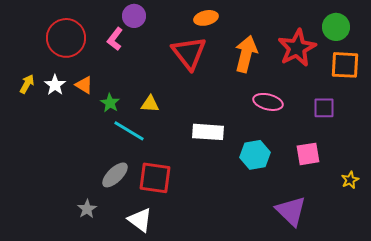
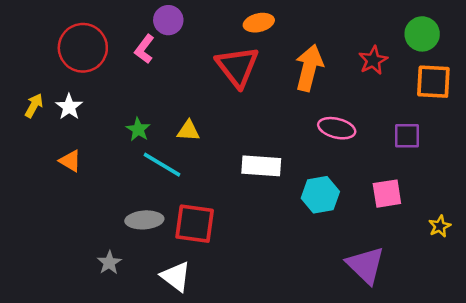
red star: (297, 48) -> (373, 60), size x0.6
orange triangle: (84, 85) -> (70, 161), moved
gray ellipse: (115, 175) -> (144, 220), turned 40

